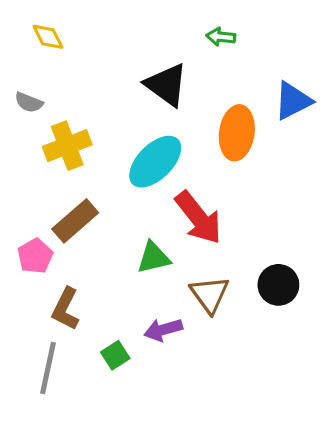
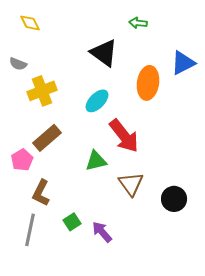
cyan ellipse: (155, 162) -> (97, 101), size x0.7
black circle: (278, 285) -> (174, 199), moved
purple arrow: (163, 330) -> (102, 232), moved, turned 65

